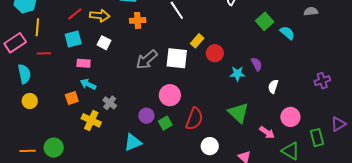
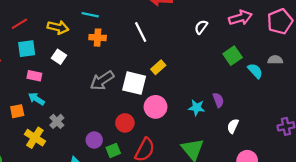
gray semicircle: (311, 11) -> (275, 60), moved
red line: (75, 14) -> (19, 24), moved
red circle: (215, 53) -> (125, 123), moved
pink circle: (170, 95) -> (155, 107), moved

